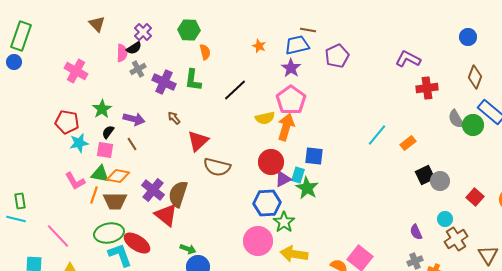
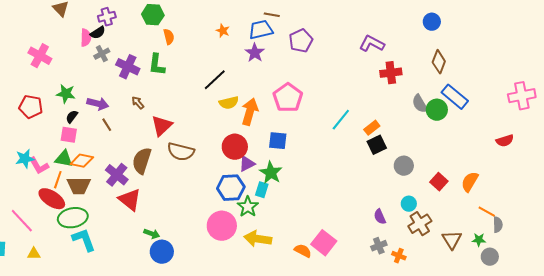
purple cross: (143, 32) -> (107, 17), turned 30
black line: (235, 90) -> (215, 80), moved
pink pentagon: (291, 100) -> (288, 98), moved
green star: (102, 109) -> (66, 94), turned -30
cyan star: (79, 143) -> (25, 159), moved
brown line: (132, 144) -> (107, 125), moved
cyan rectangle: (298, 175) -> (262, 190), moved
black square: (425, 175) -> (377, 145), moved
brown semicircle: (178, 194) -> (142, 161), moved
red ellipse: (137, 243) -> (52, 199), moved

